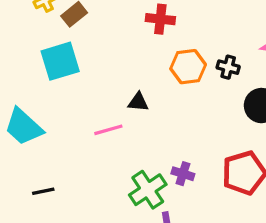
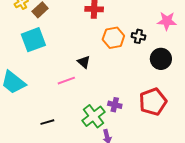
black triangle: (138, 102) -> (84, 62), turned 40
black line: (43, 191) -> (47, 122), moved

